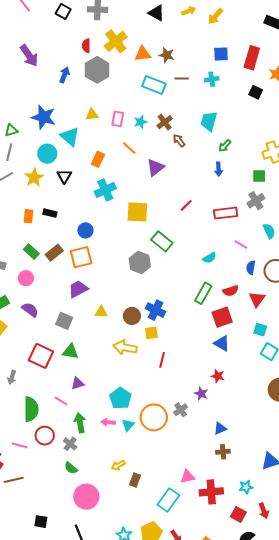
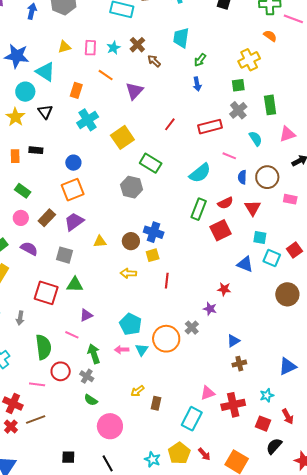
yellow square: (137, 212) -> (122, 137), turned -30
brown rectangle: (54, 253) -> (47, 218), moved
cyan semicircle: (209, 258) -> (200, 173), size x1.6
blue triangle: (222, 343) -> (245, 264), moved
yellow arrow: (125, 347) -> (128, 273), size x0.7

